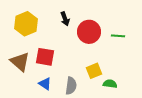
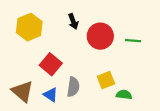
red square: (45, 57) -> (51, 64), turned 30
brown triangle: (20, 62) -> (22, 91), moved
gray semicircle: (71, 86) -> (73, 87), moved

